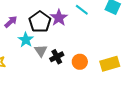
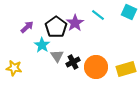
orange circle: (80, 62) -> (96, 67), size x1.5

